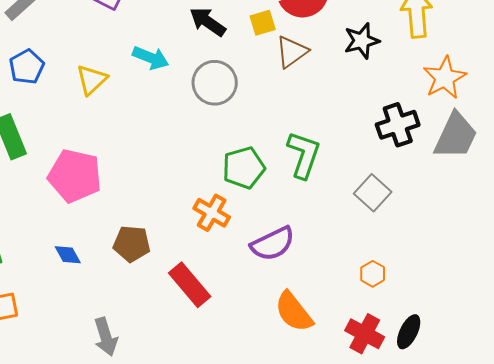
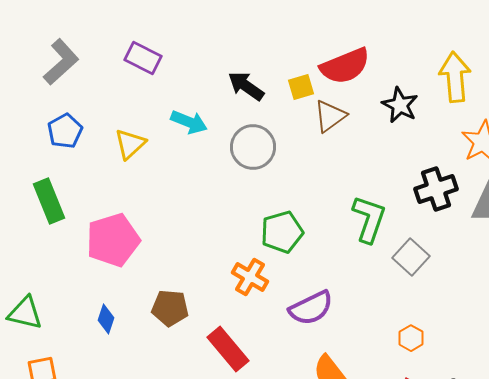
black star: (362, 41) -> (400, 105), turned -30
green L-shape: (304, 155) -> (369, 219), moved
pink pentagon: (75, 176) -> (113, 240), turned -30
blue diamond: (68, 255) -> (106, 319), turned 48

